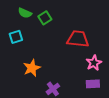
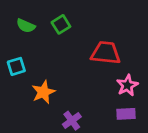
green semicircle: (25, 13) -> (26, 26), moved
cyan square: (16, 37) -> (16, 66), moved

